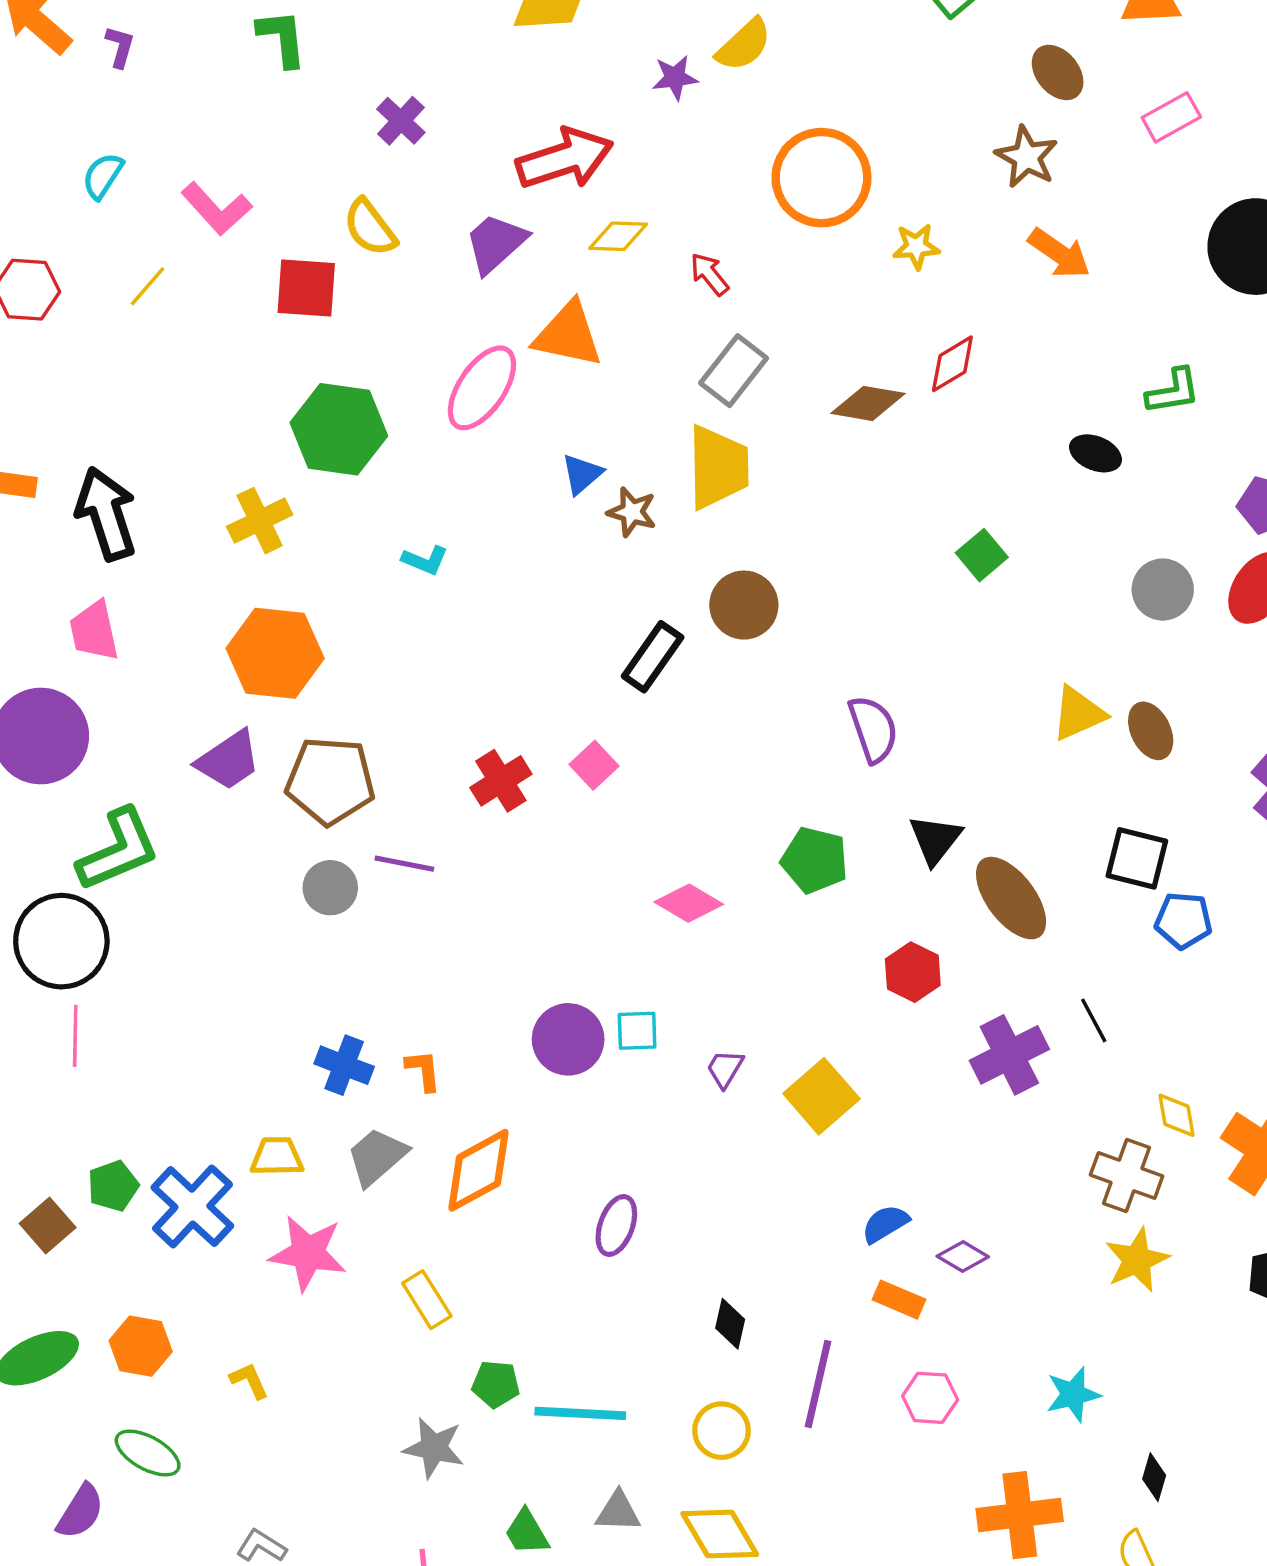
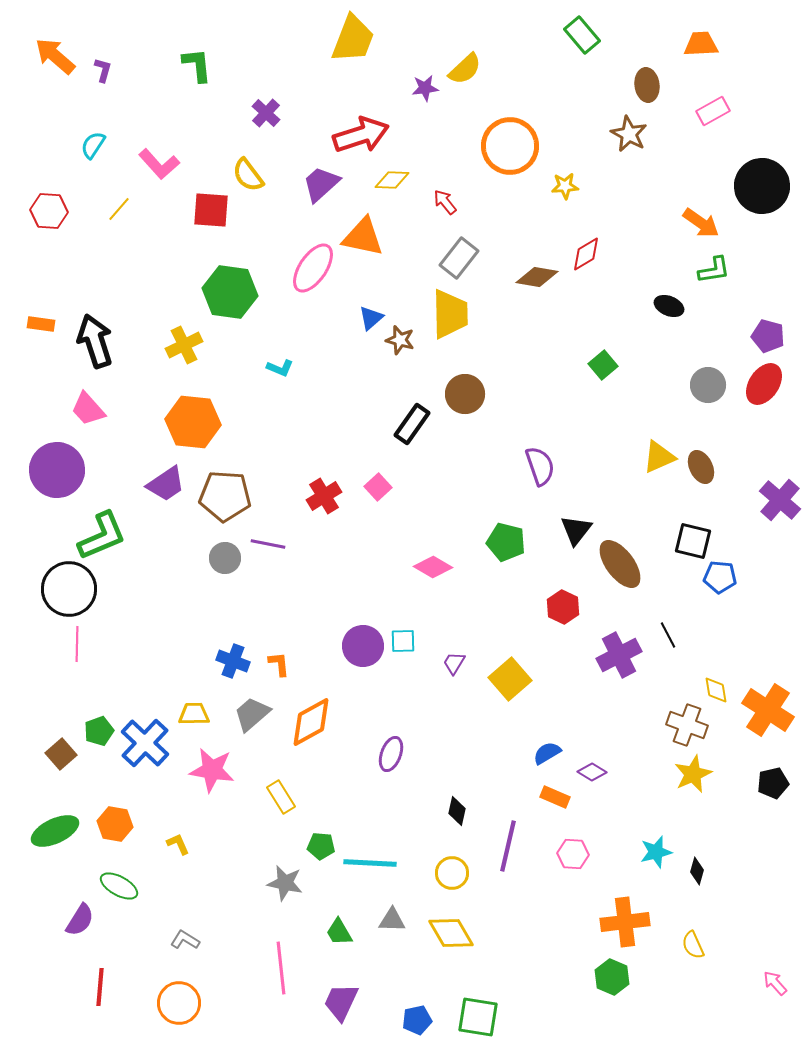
brown ellipse: (1058, 72) -> (647, 85), turned 32
orange arrow: (1059, 253) -> (701, 223), moved
pink trapezoid: (94, 631) -> (88, 409), turned -30
black diamond: (1154, 1477) -> (697, 871), moved

